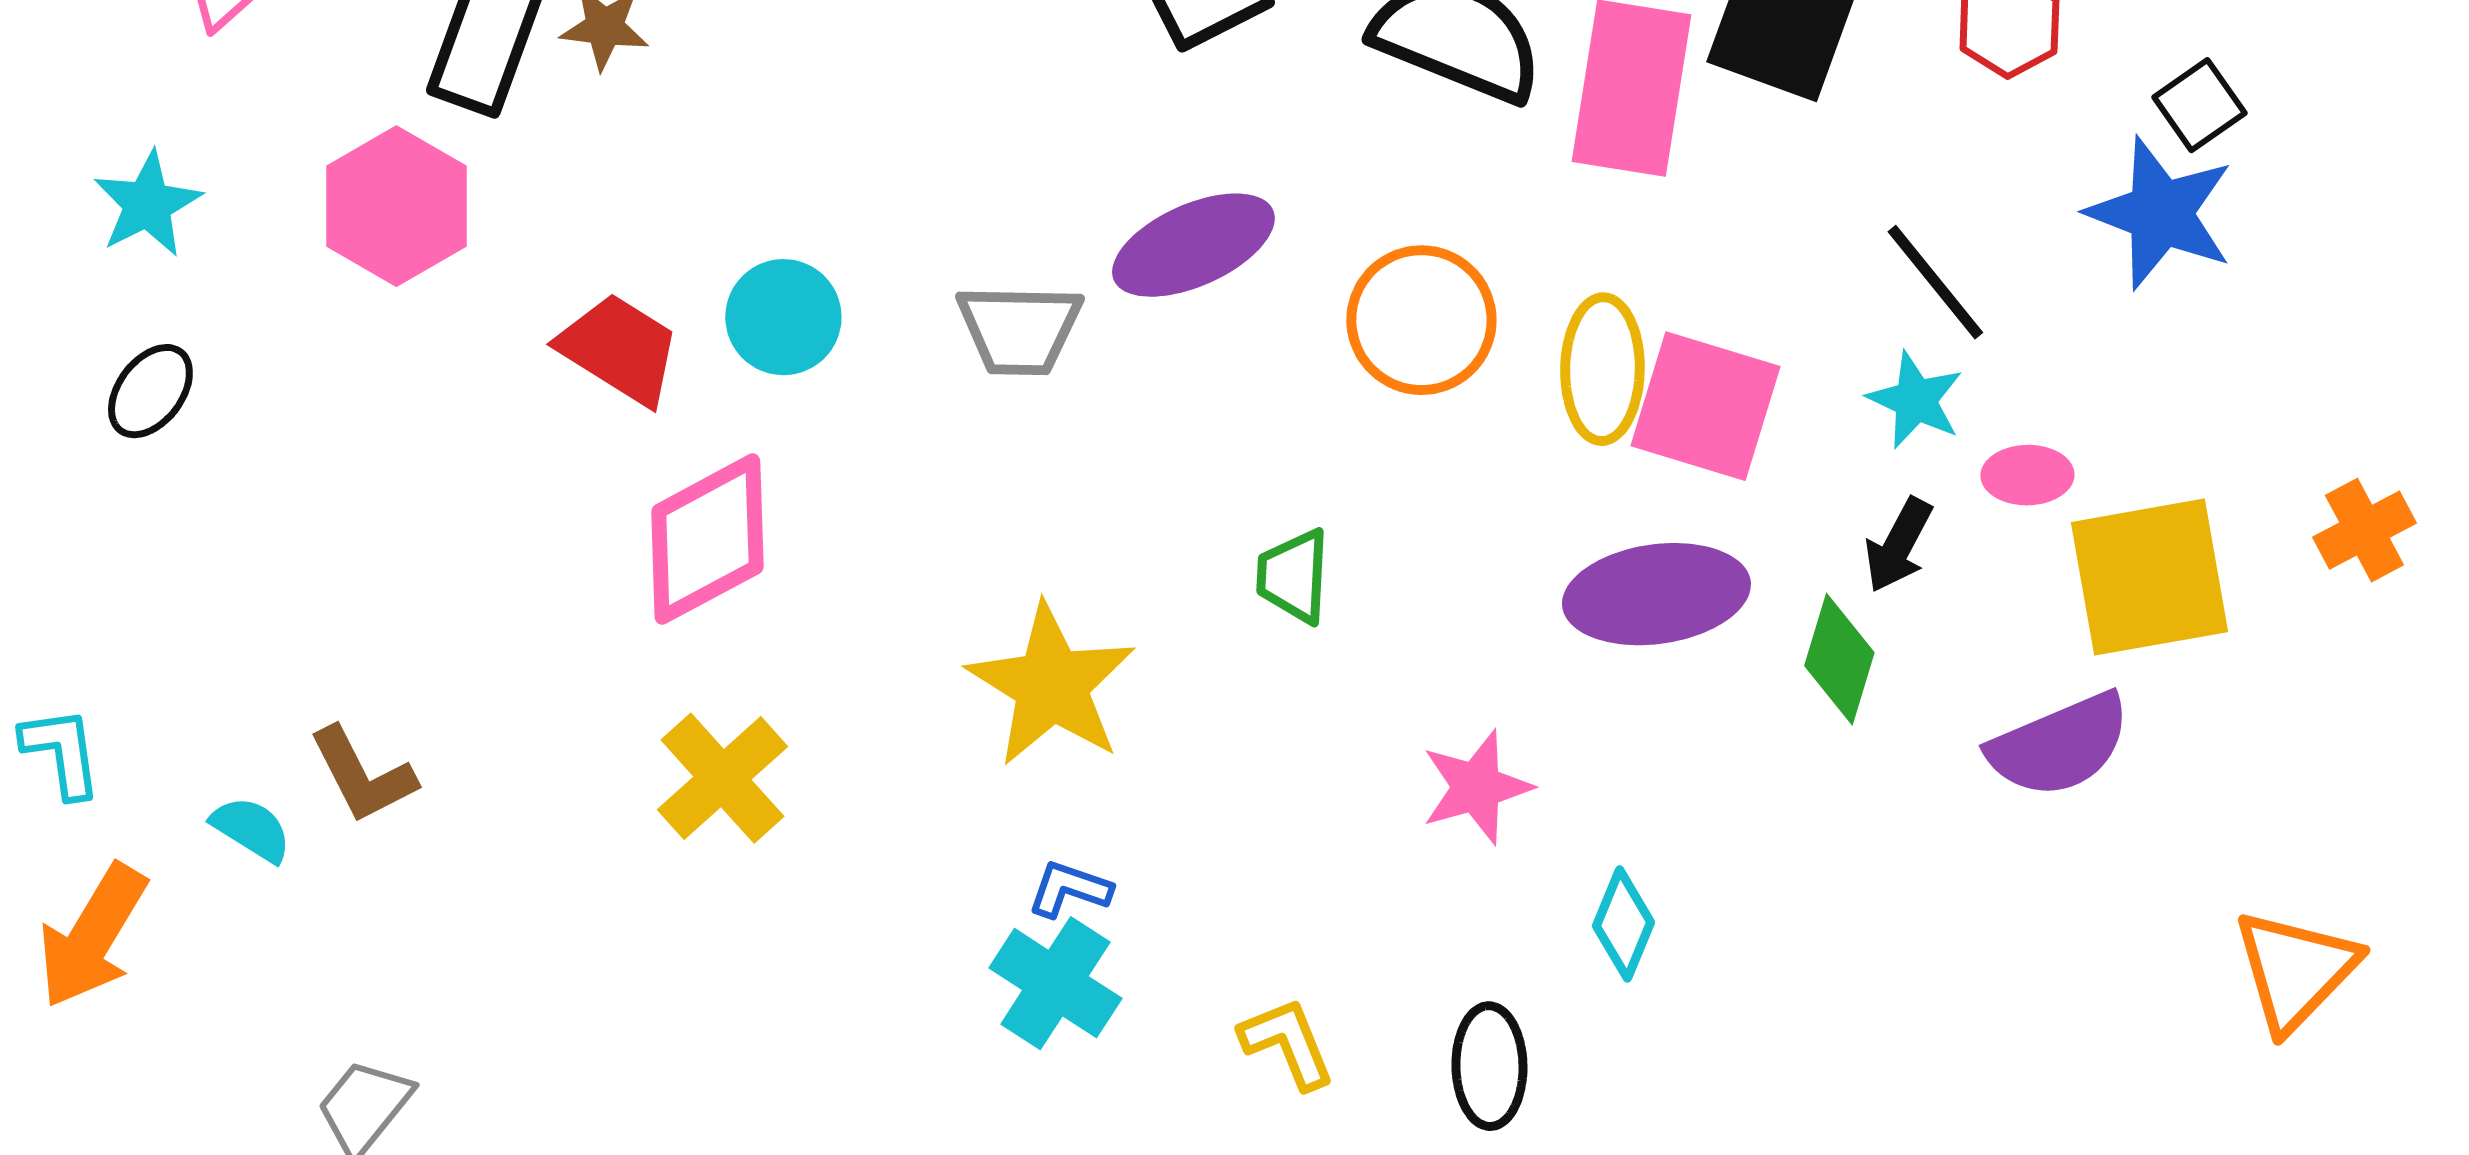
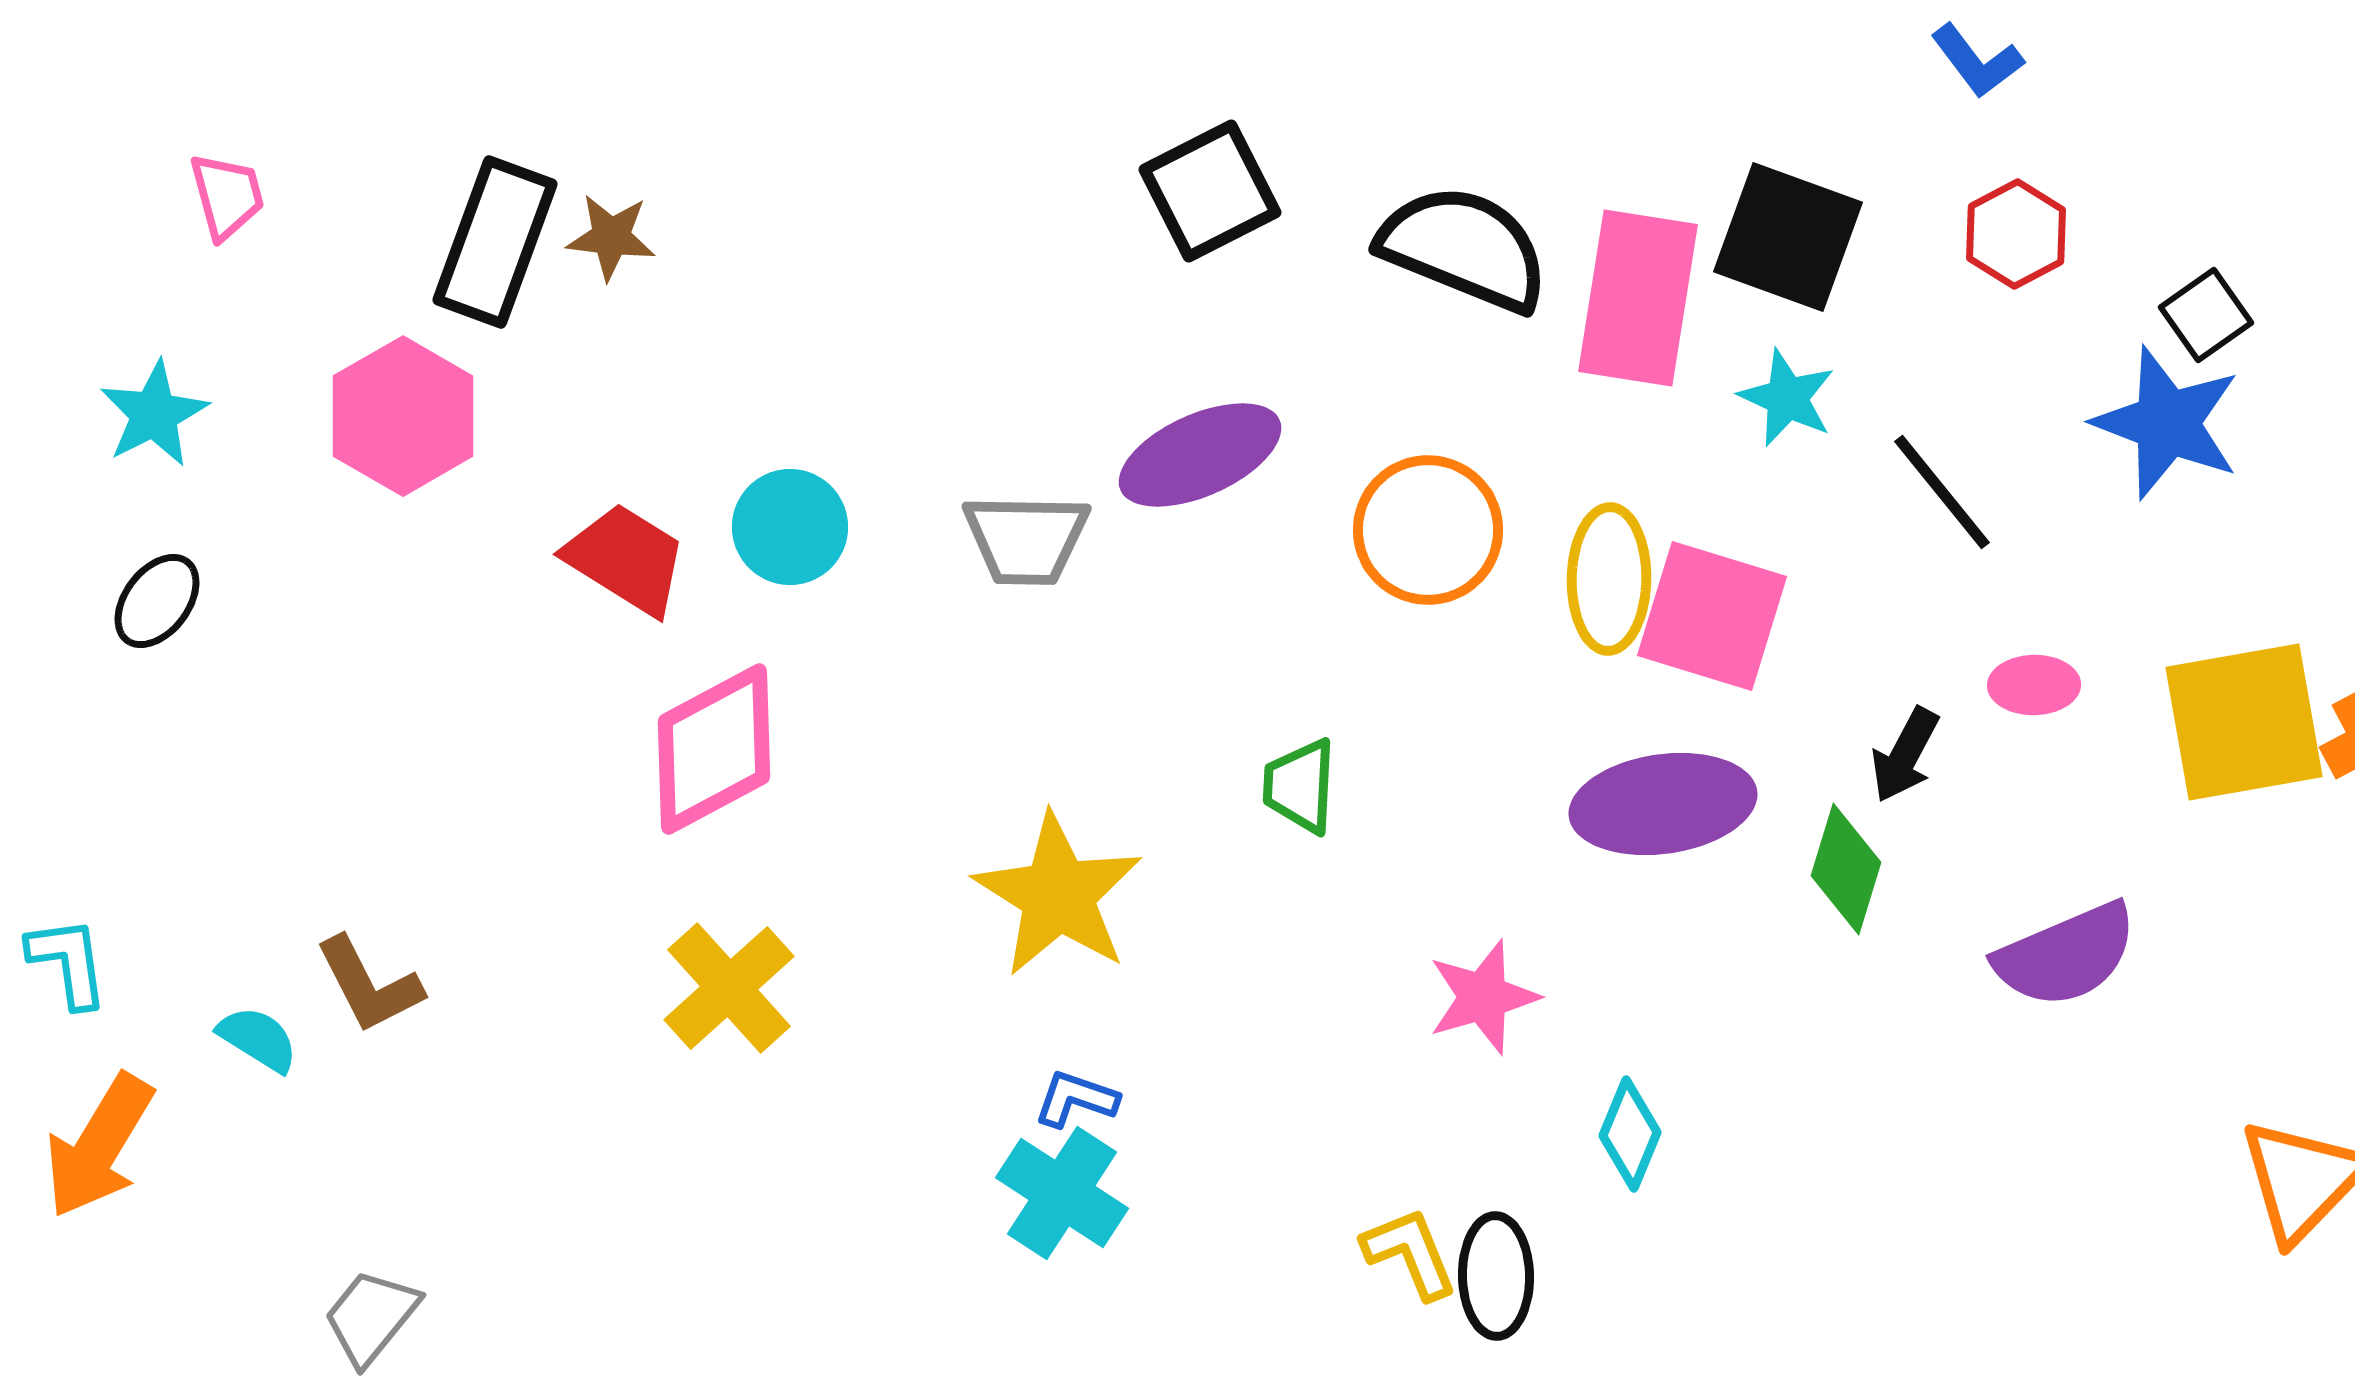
cyan star: (1915, 400) -> (1787, 398), moved
yellow square: (2149, 577) -> (2244, 722), moved
yellow L-shape: (1287, 1043) -> (1410, 1253), moved

